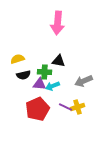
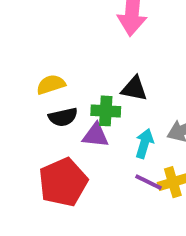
cyan arrow: (52, 86) -> (144, 144), moved, turned 128
red pentagon: (38, 109) -> (63, 182), moved

